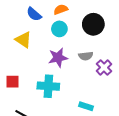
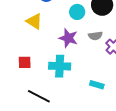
cyan circle: (59, 29) -> (77, 12), moved
purple star: (58, 58) -> (68, 38), turned 30

